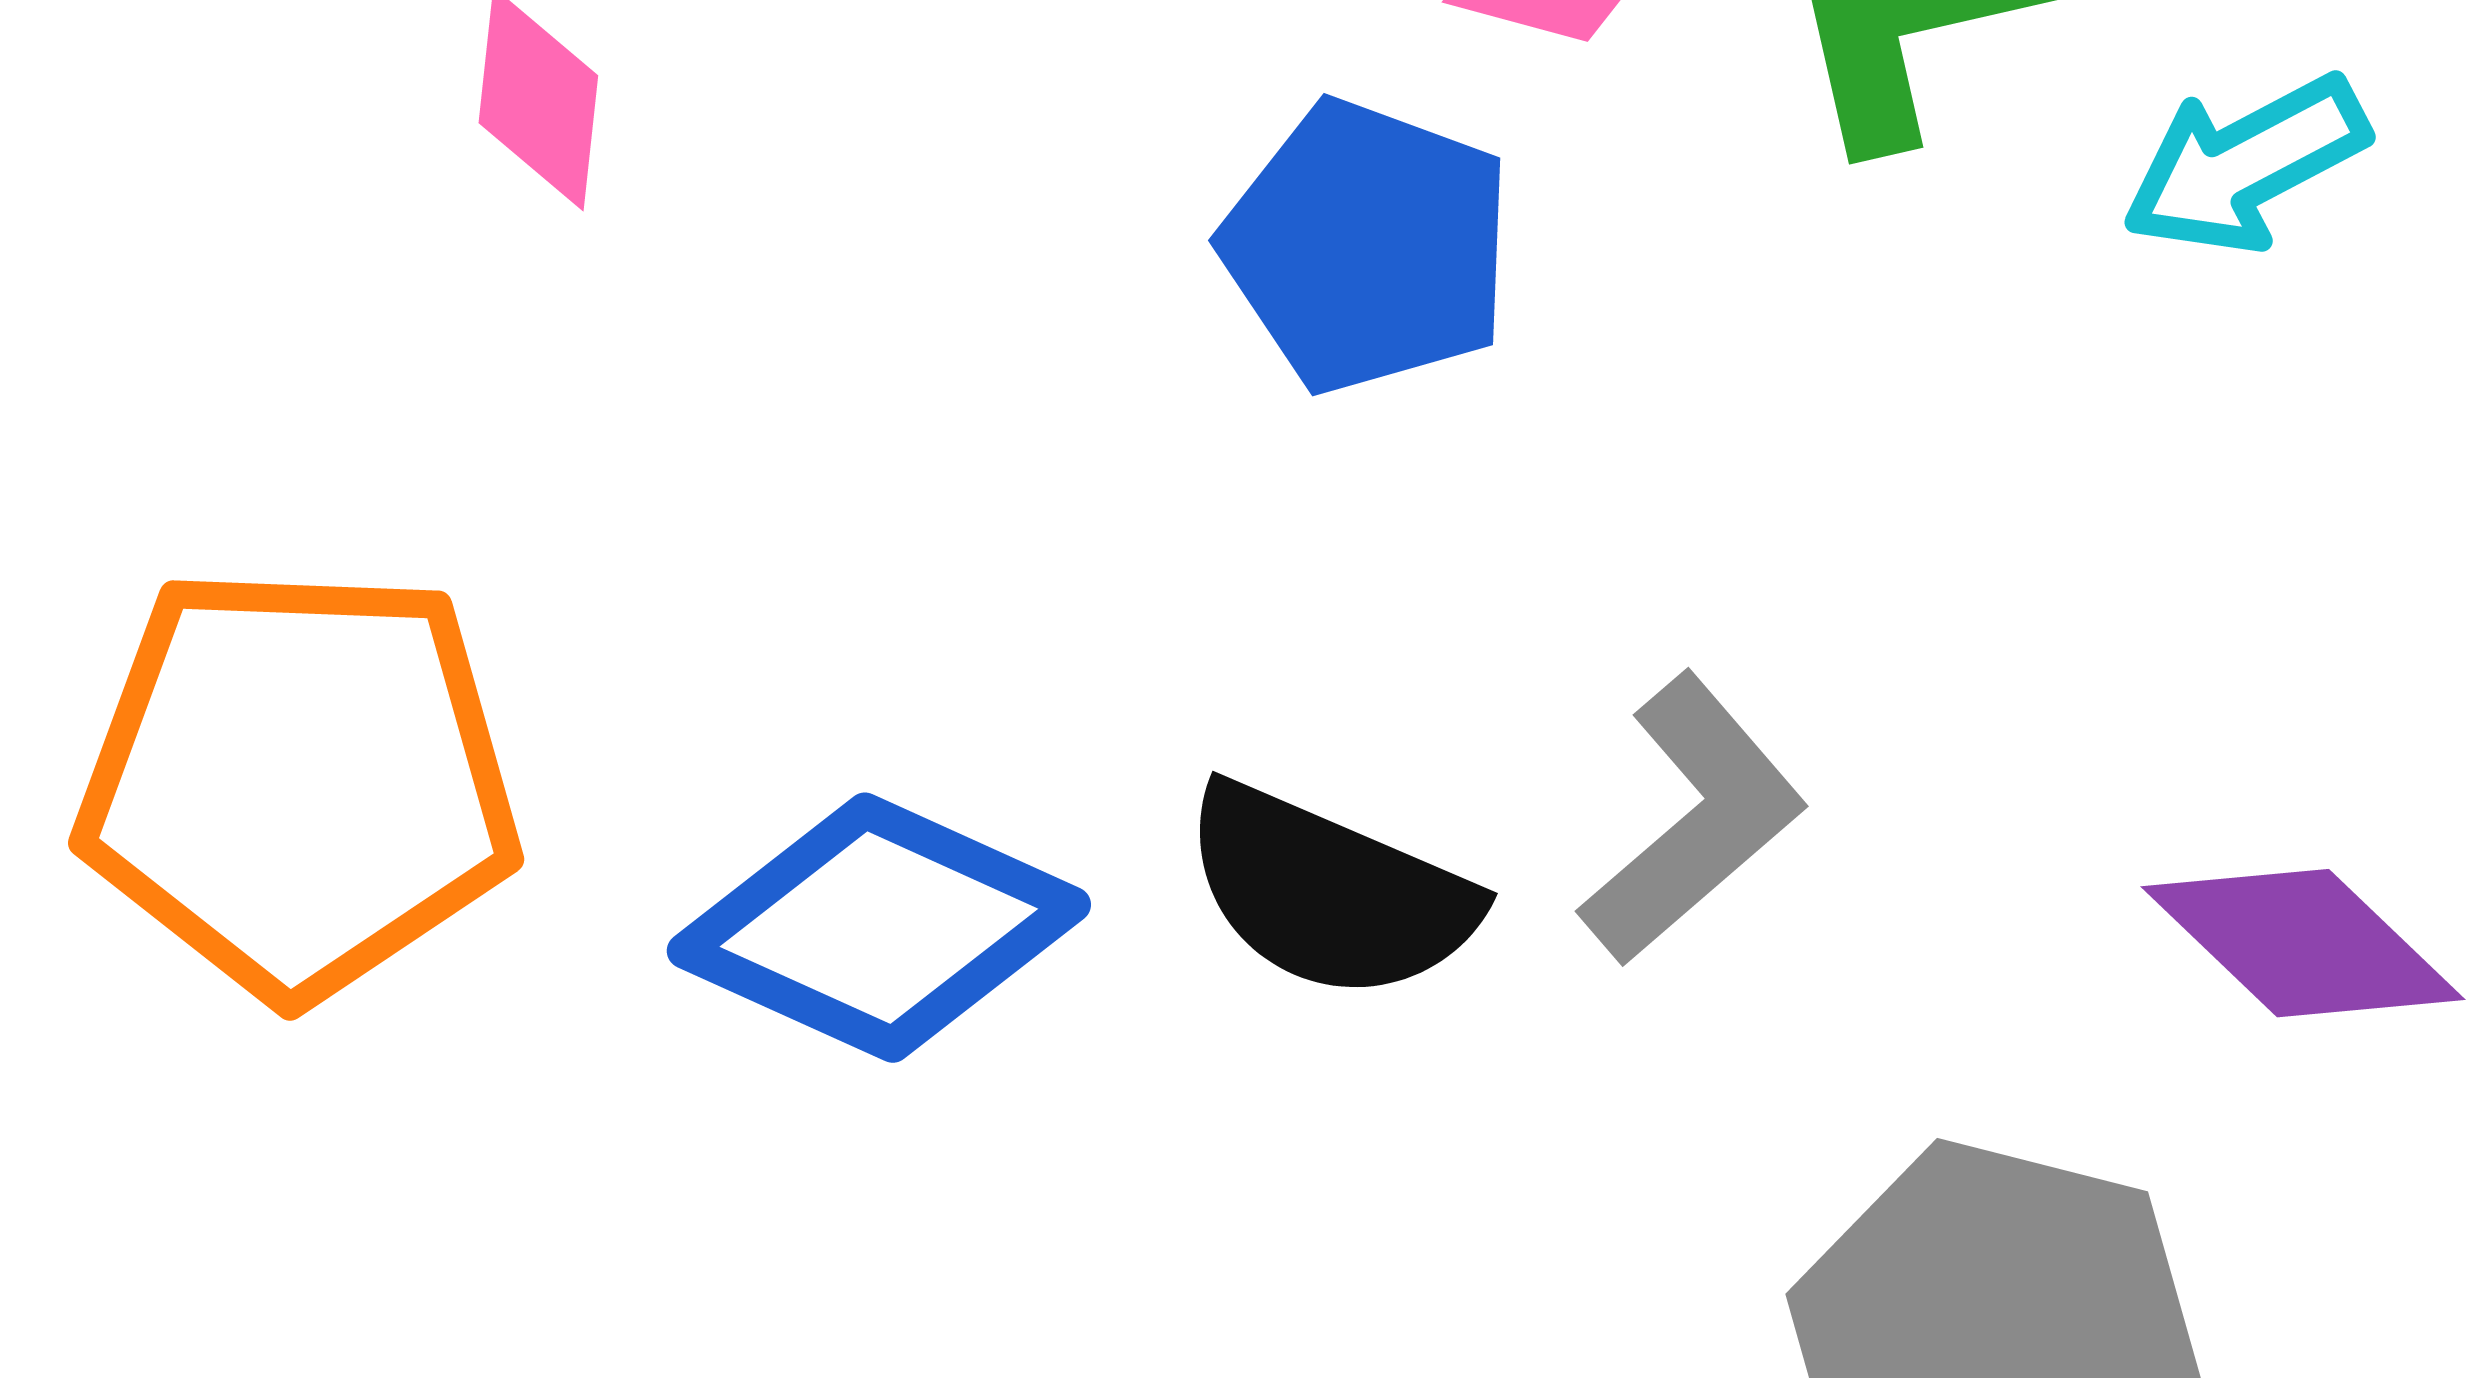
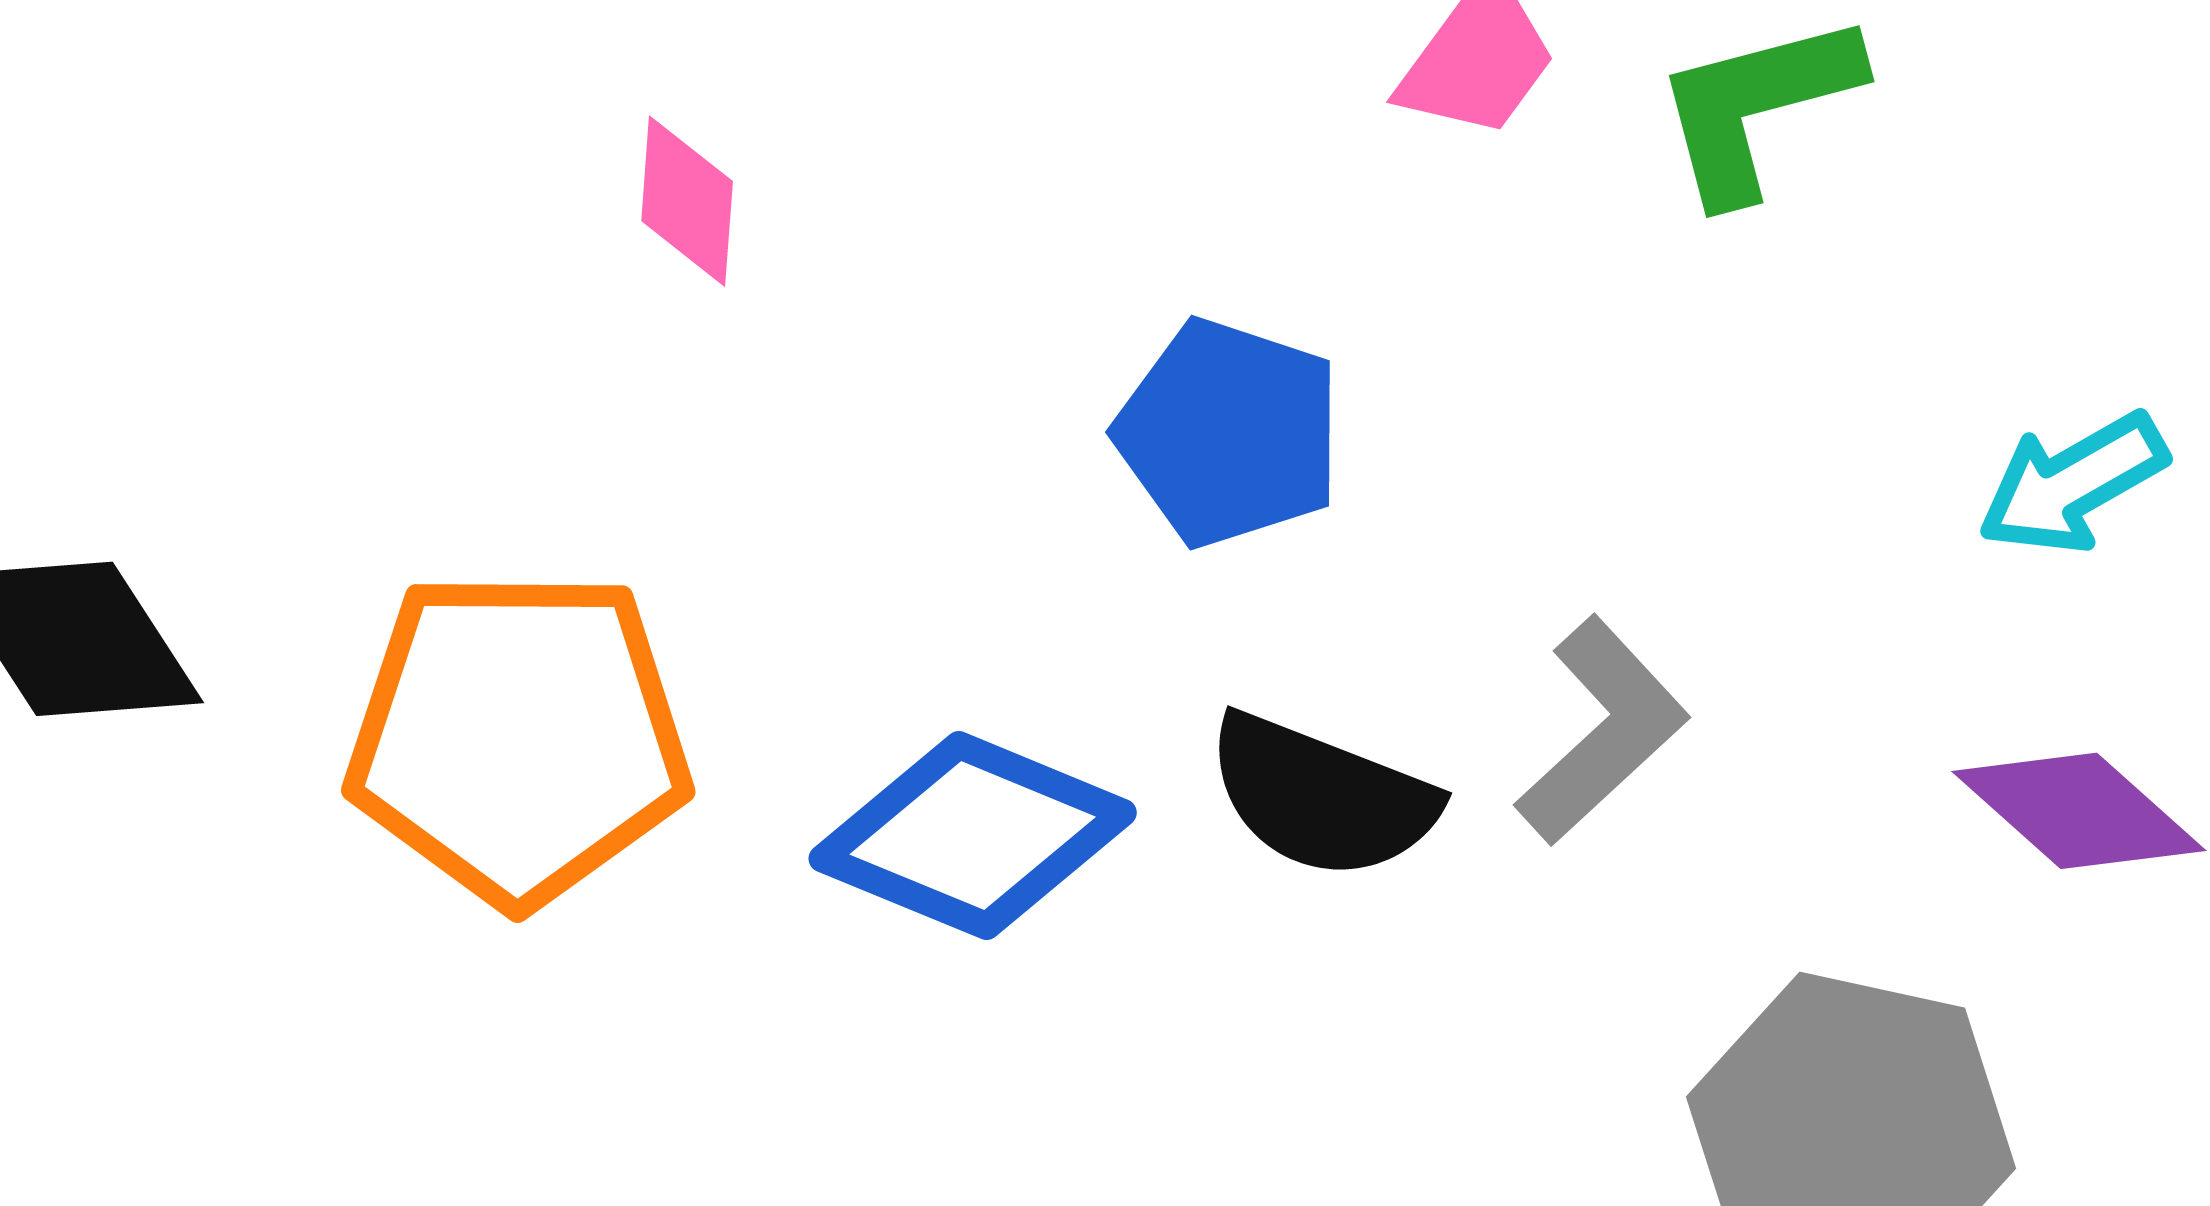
cyan arrow: (2245, 164) -> (2072, 483), moved
blue pentagon: (1367, 247) -> (1229, 433), moved

